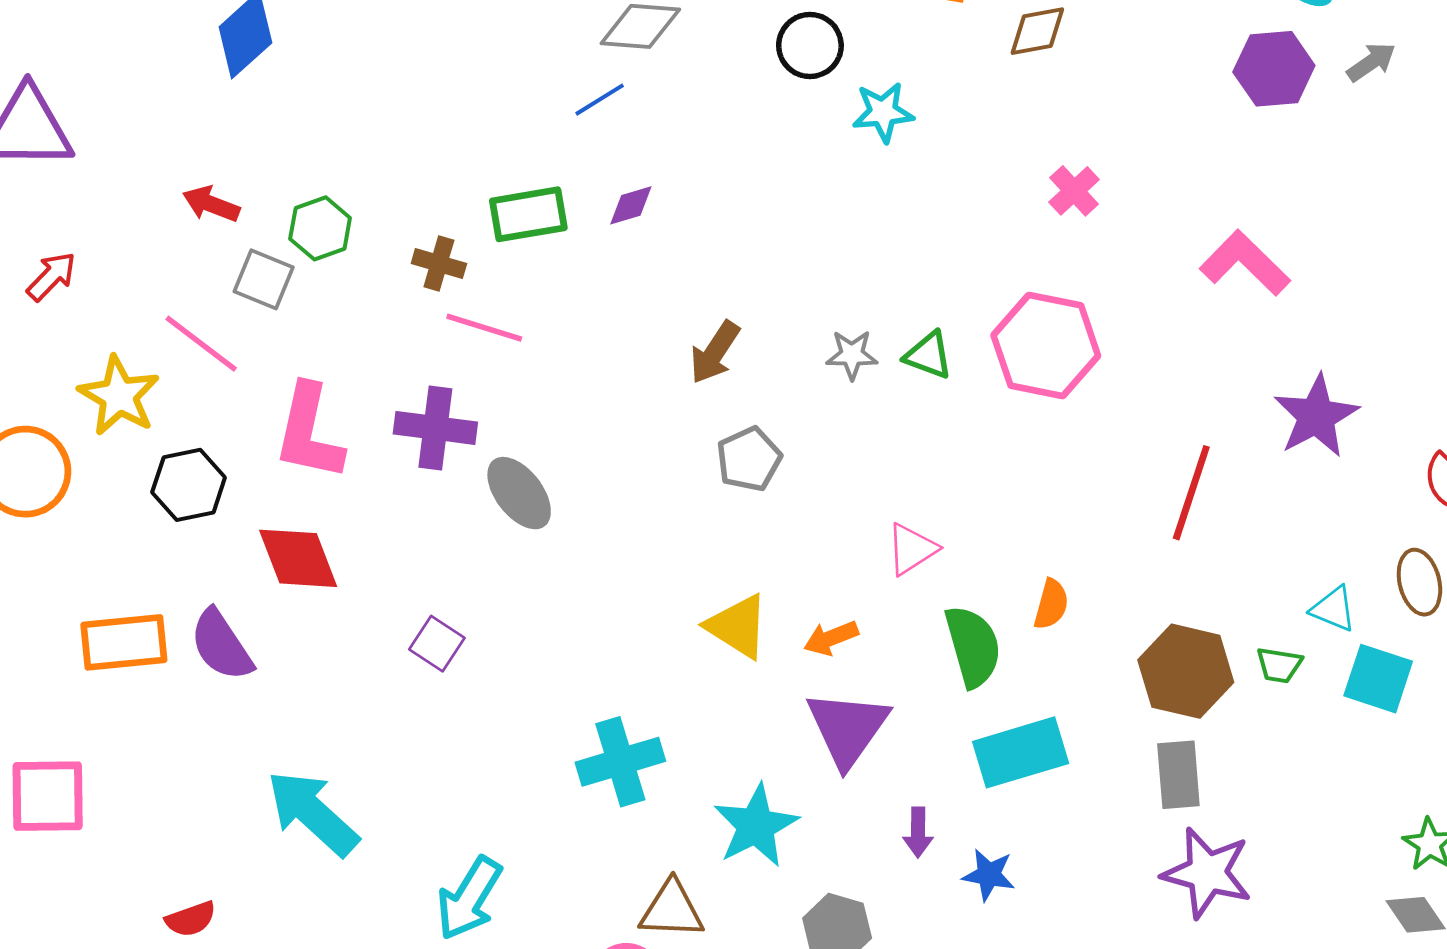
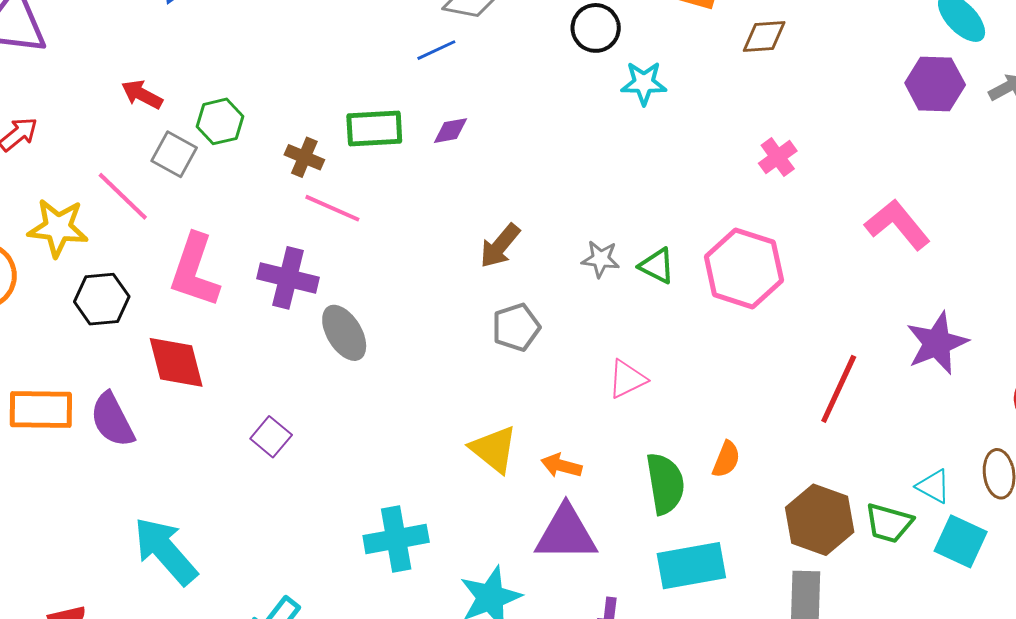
yellow star: (119, 396) -> (58, 228), turned -30
pink triangle: (912, 549) -> (627, 379), moved
orange arrow: (831, 638) -> (561, 466), turned 30
green trapezoid: (1279, 665) -> (889, 523), size x1.4
purple triangle: (848, 728) -> (566, 533), turned 48

